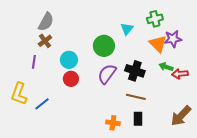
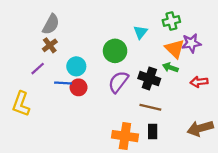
purple line: (34, 62) -> (38, 69), turned 40
green arrow: (166, 67) -> (170, 67), moved
blue line: (42, 104) -> (63, 83), moved, turned 42
brown arrow: (181, 116) -> (200, 128), turned 30
orange cross: (113, 123) -> (125, 136), size x1.6

